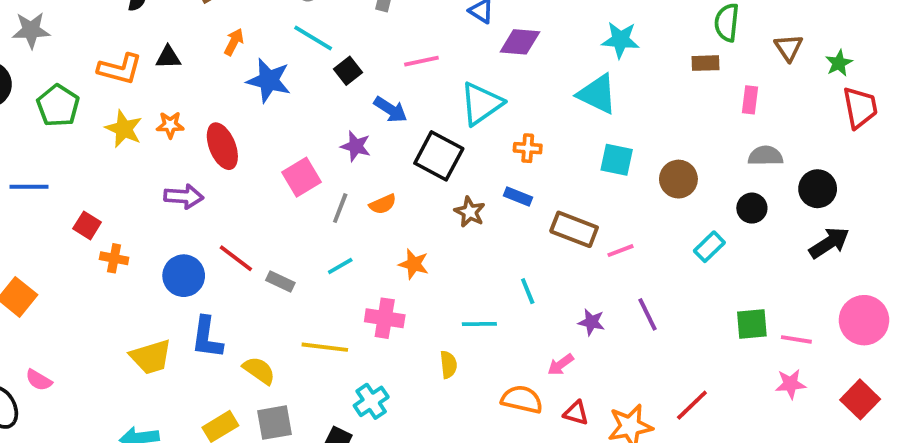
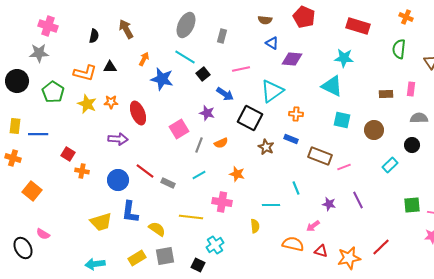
brown rectangle: (706, 63) -> (386, 94), moved

